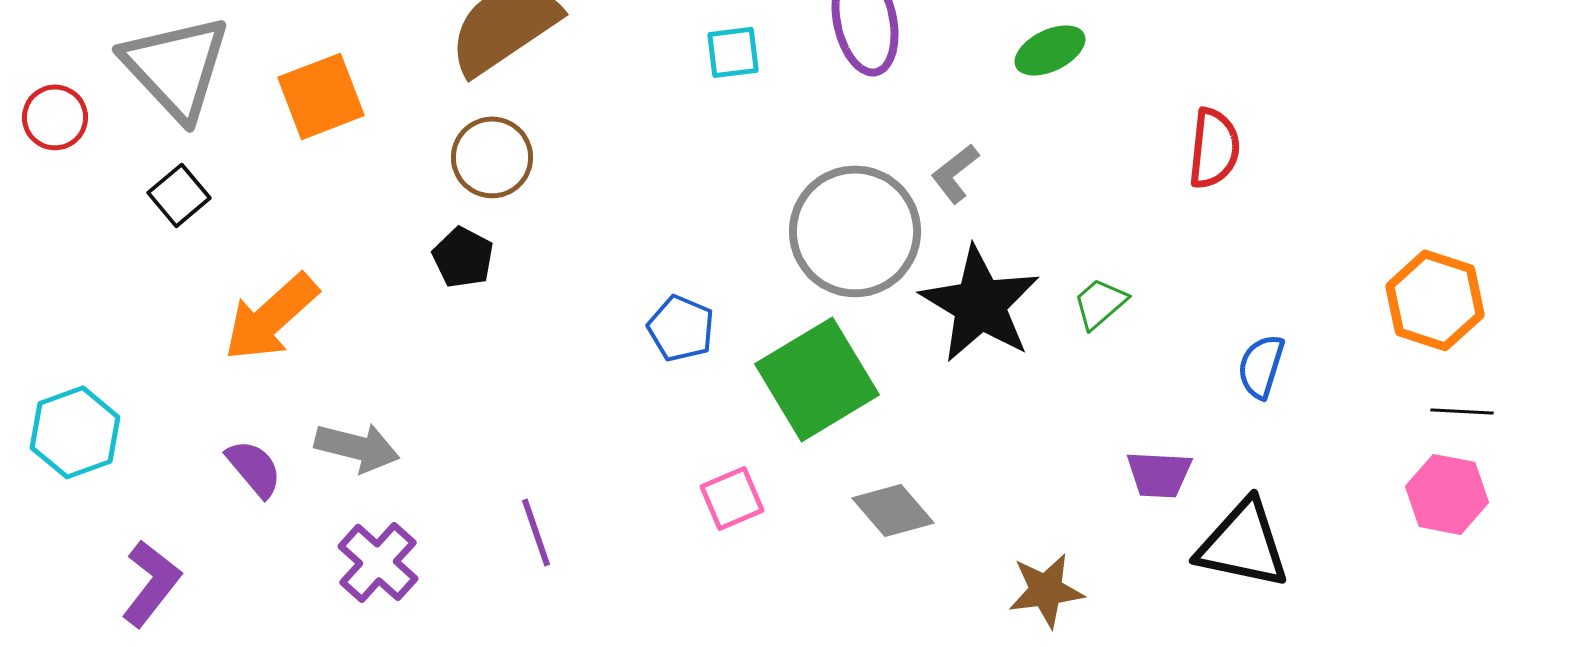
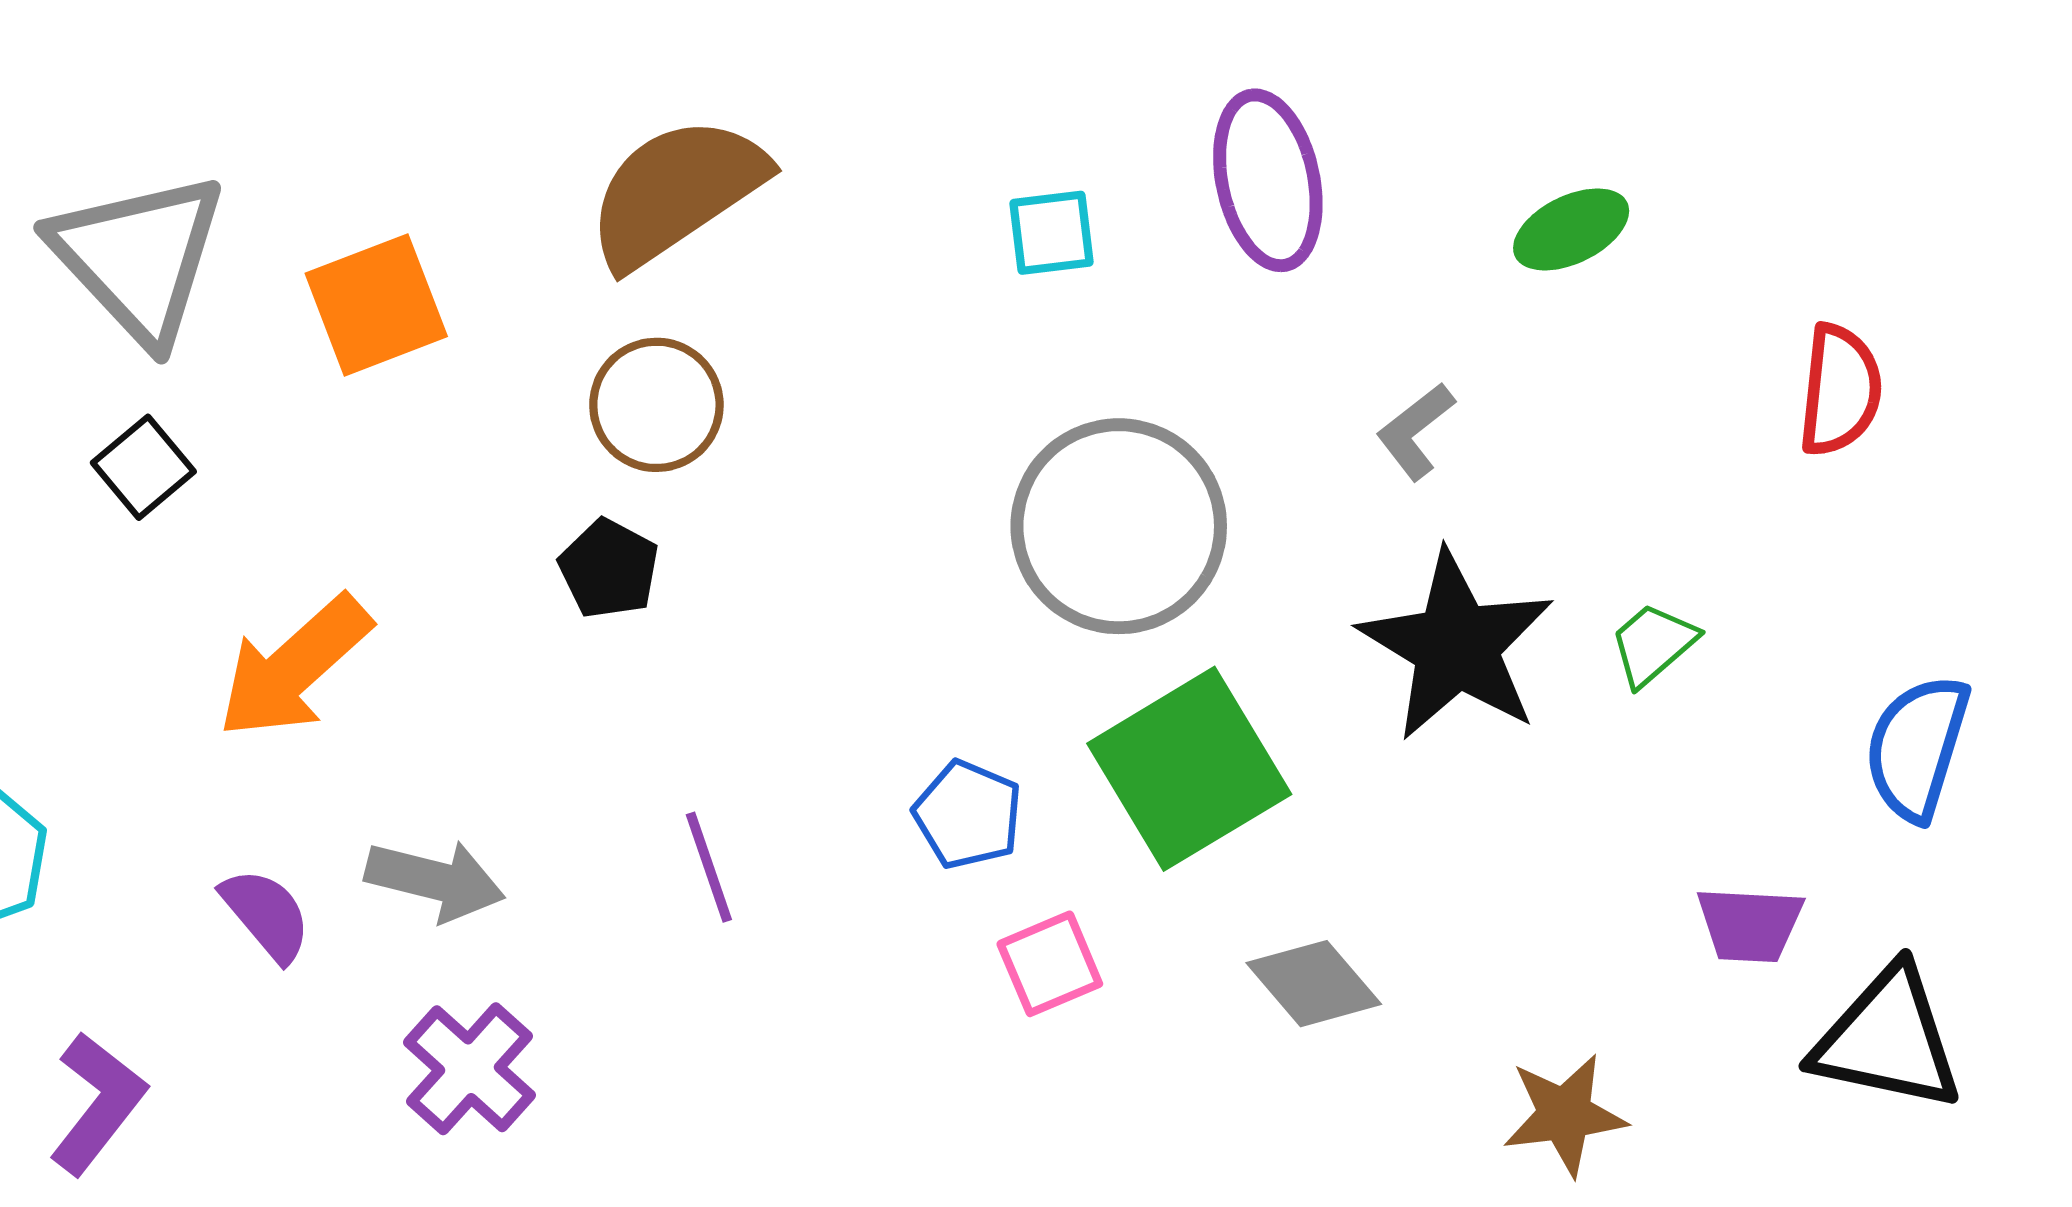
gray circle: (855, 231) -> (1119, 526), moved
blue pentagon: (681, 328) -> (968, 815), moved
blue semicircle: (1261, 366) -> (1917, 747), size x1.4
purple line: (536, 532) -> (709, 867), moved

